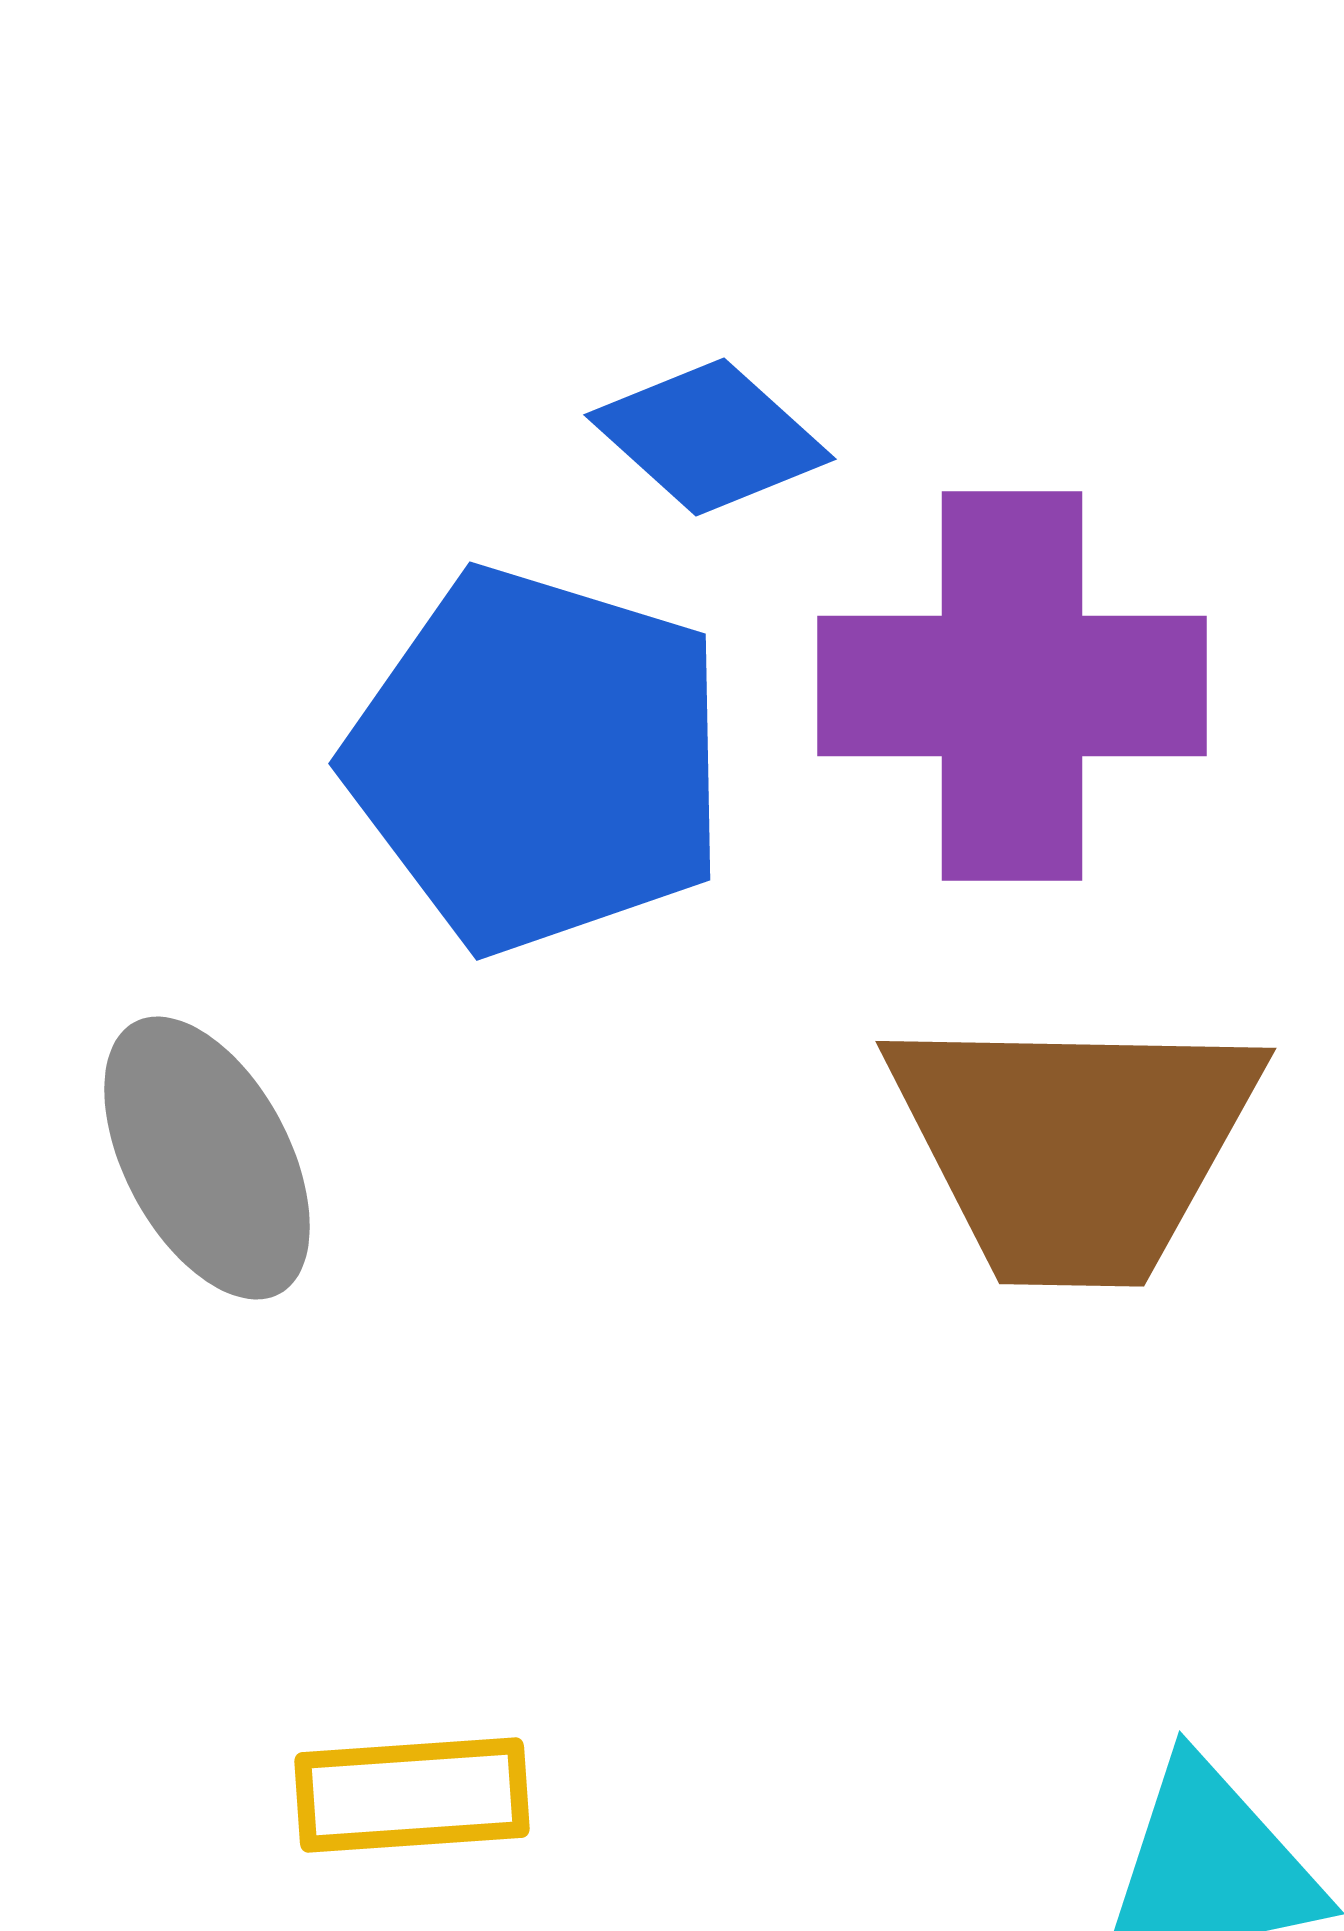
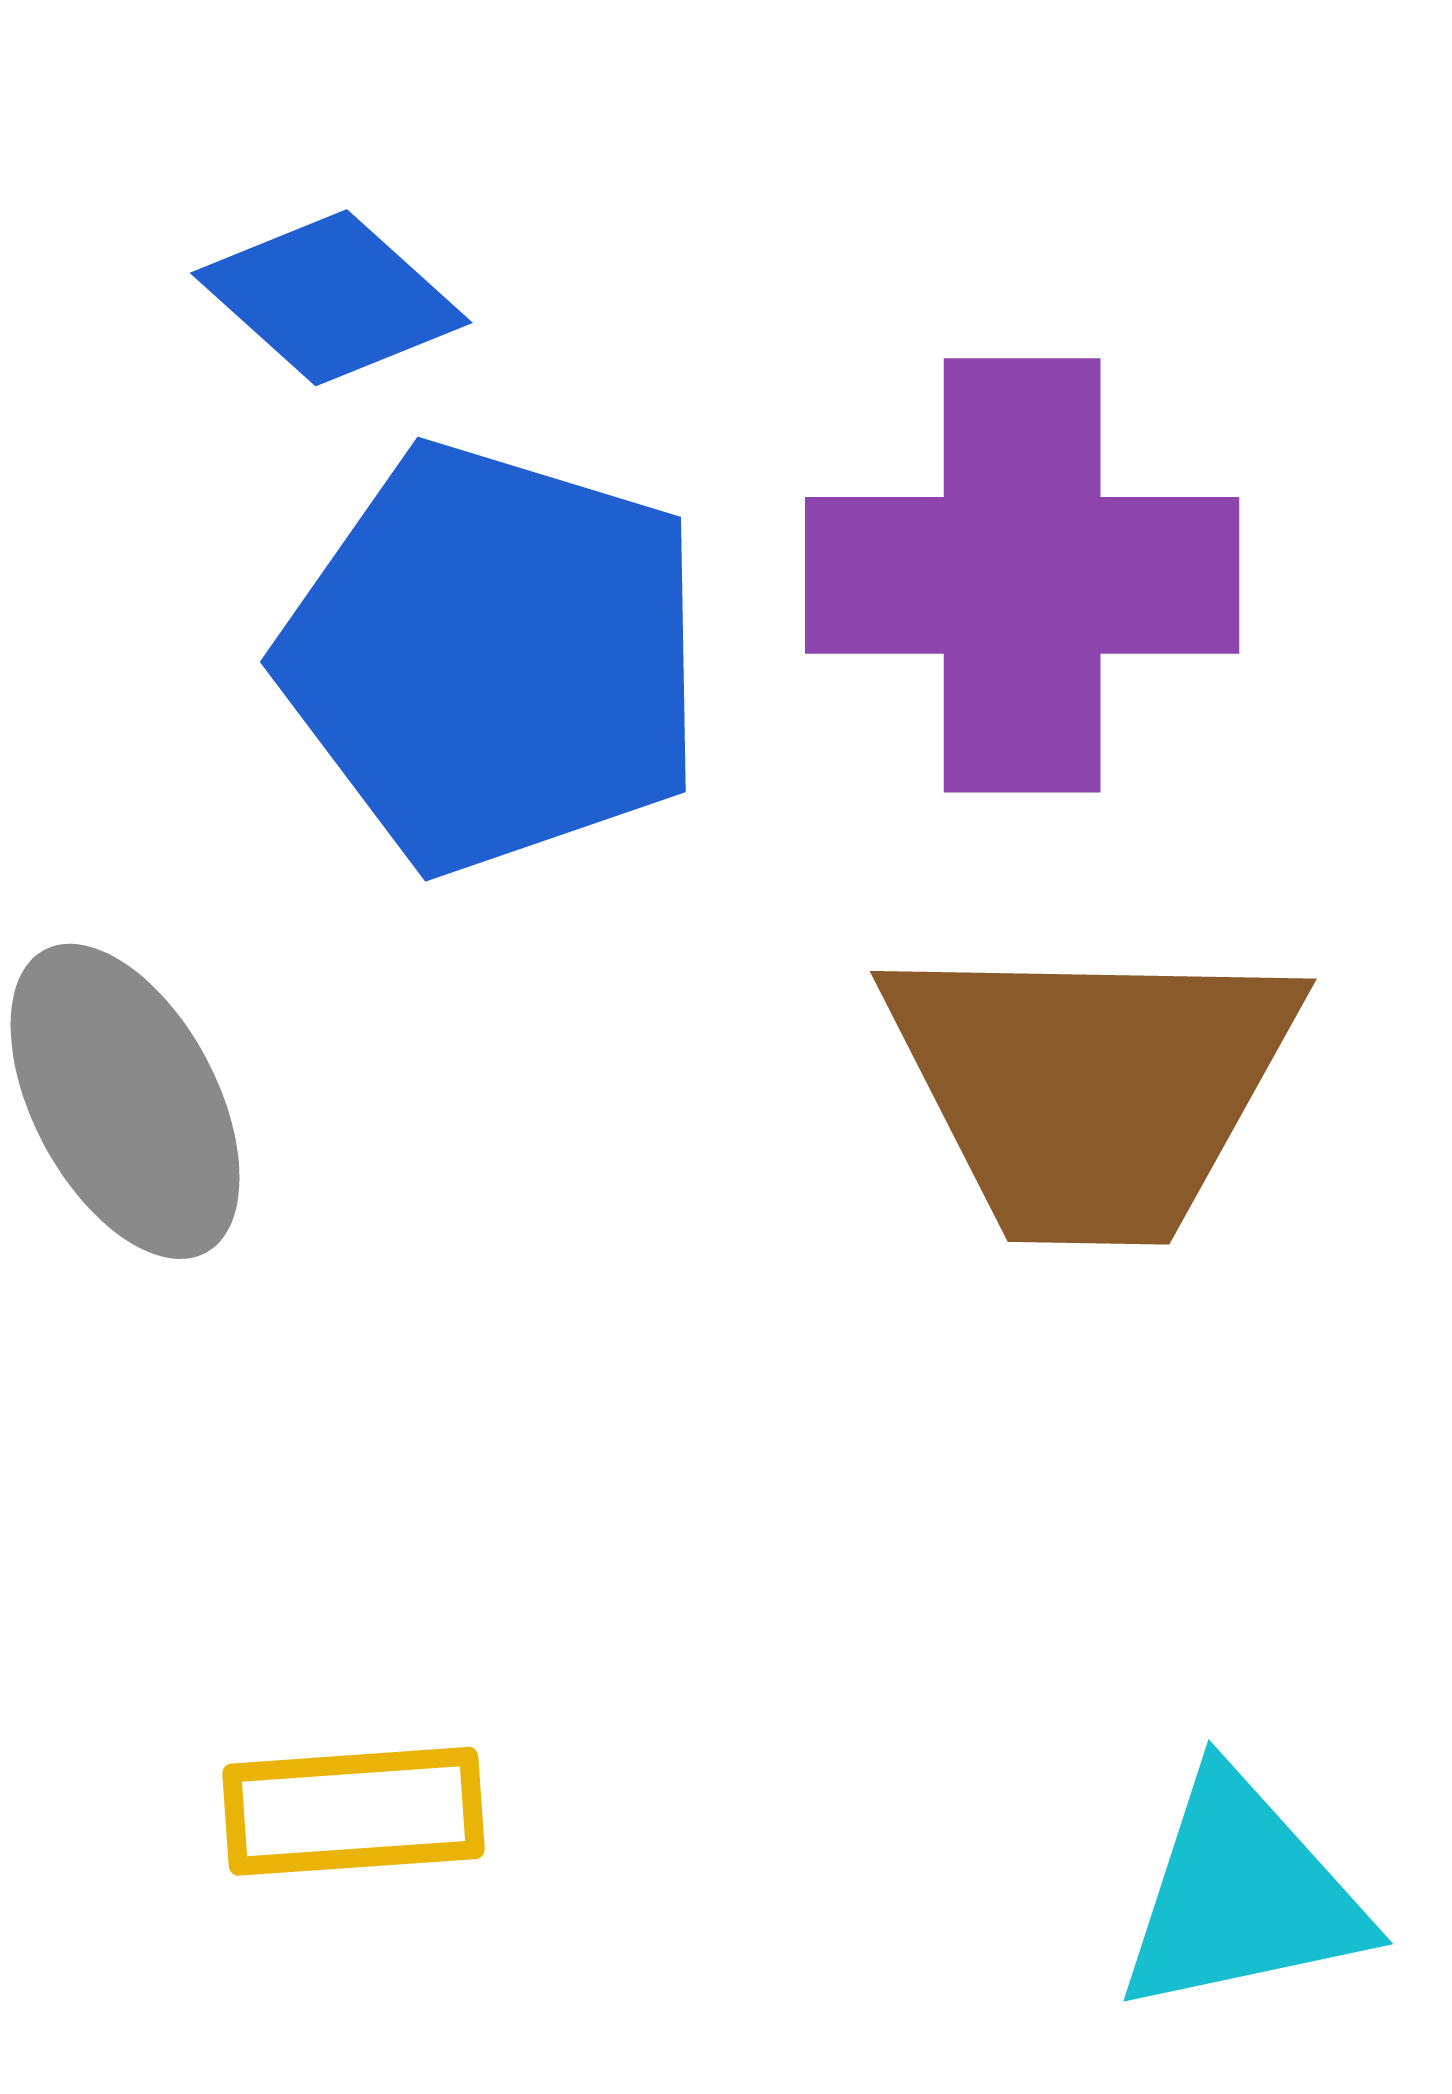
blue diamond: (710, 437) -> (331, 298), moved

